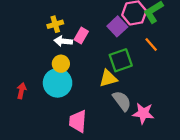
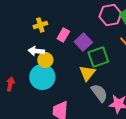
purple square: (117, 26) -> (83, 42), moved
white arrow: (63, 41) -> (36, 51), moved
yellow triangle: (108, 78) -> (87, 73), turned -36

